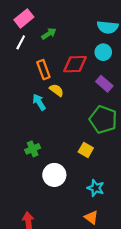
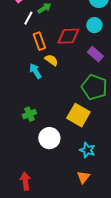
white line: (21, 42) -> (28, 18), moved
yellow square: (86, 150) -> (78, 115), size x1.6
orange triangle: (91, 217) -> (83, 177), turned 32

